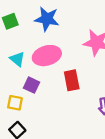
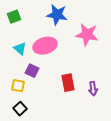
blue star: (47, 19) -> (57, 15), moved
red rectangle: (72, 80) -> (68, 83), moved

